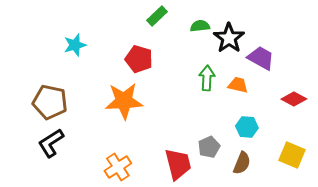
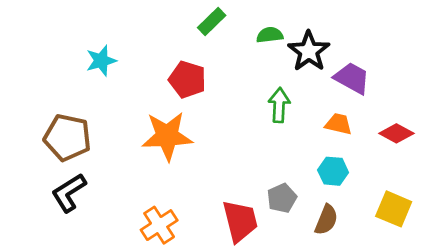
orange trapezoid: (238, 85) -> (338, 124), moved

